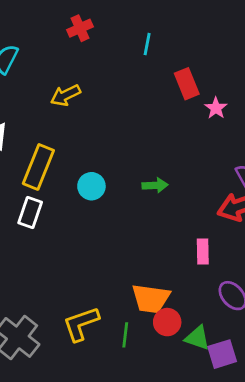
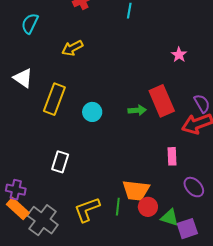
red rectangle: (187, 84) -> (162, 101), moved, size x1.4
white rectangle: (30, 213) -> (60, 162), moved
green line: (125, 335) -> (118, 207), moved

